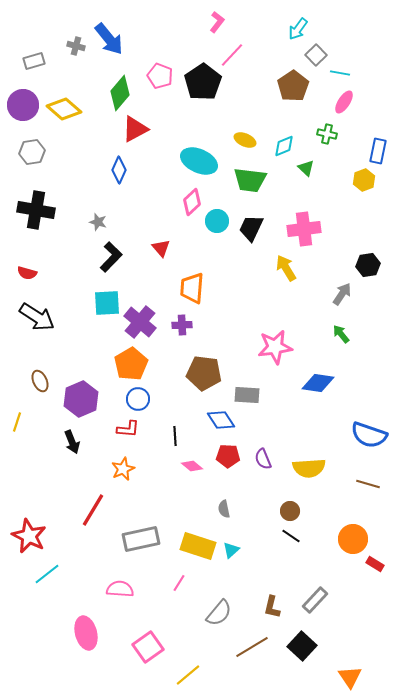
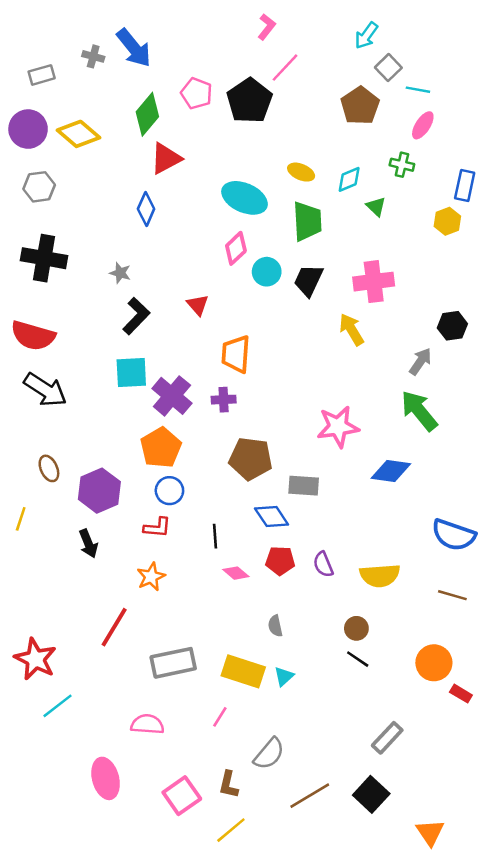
green trapezoid: (250, 180) -> (307, 221), turned -100
red semicircle: (27, 273) -> (33, 336), size x1.8
green arrow: (341, 334) -> (419, 411), size x1.8
brown L-shape: (272, 607) -> (229, 785), moved

